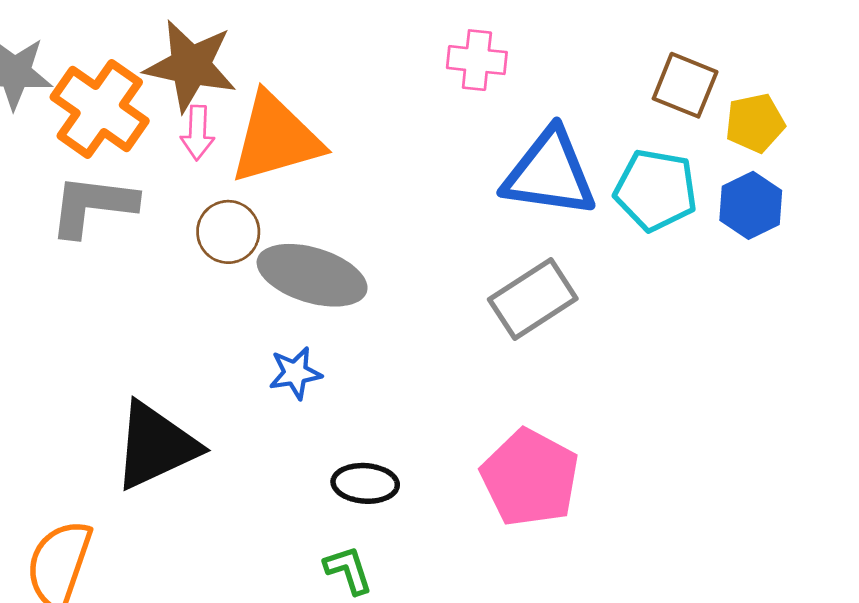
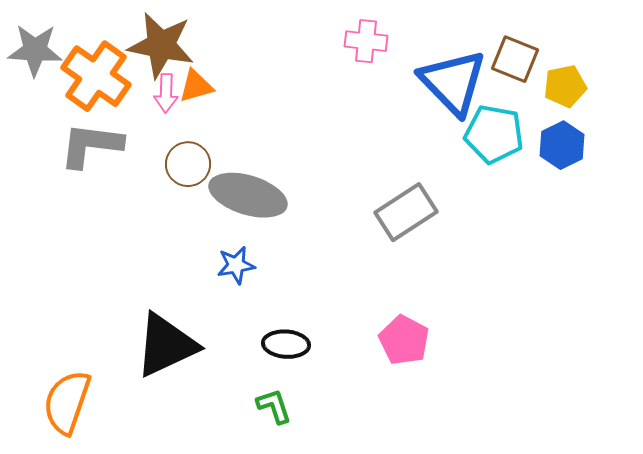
orange triangle: (276, 138) -> (196, 86), moved, size x0.5
blue triangle: (550, 173) -> (453, 82), moved, turned 38
black triangle: (156, 446) -> (166, 345), moved
pink pentagon: (530, 478) -> (404, 340), size x0.7

